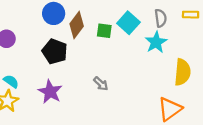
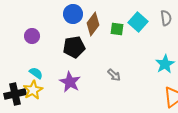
cyan star: (156, 42) -> (165, 64), moved
black pentagon: (55, 51) -> (74, 47), turned -30

